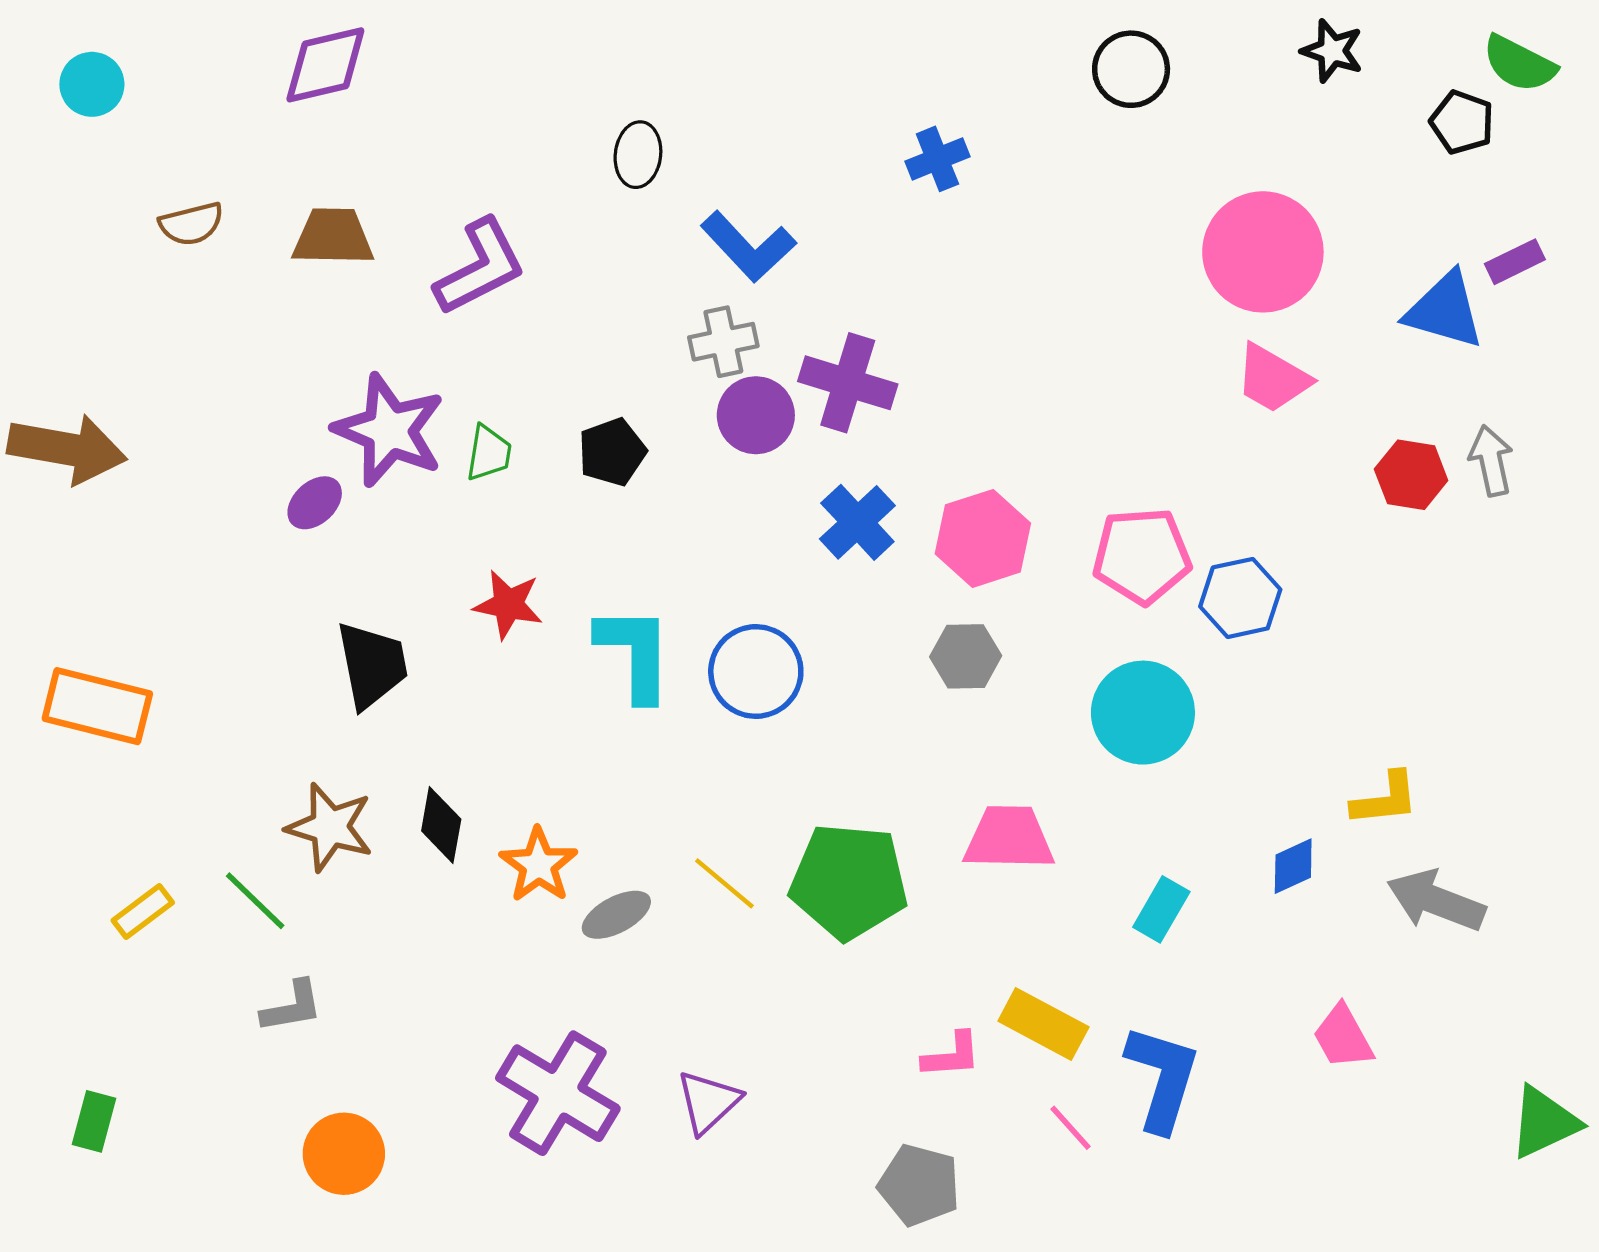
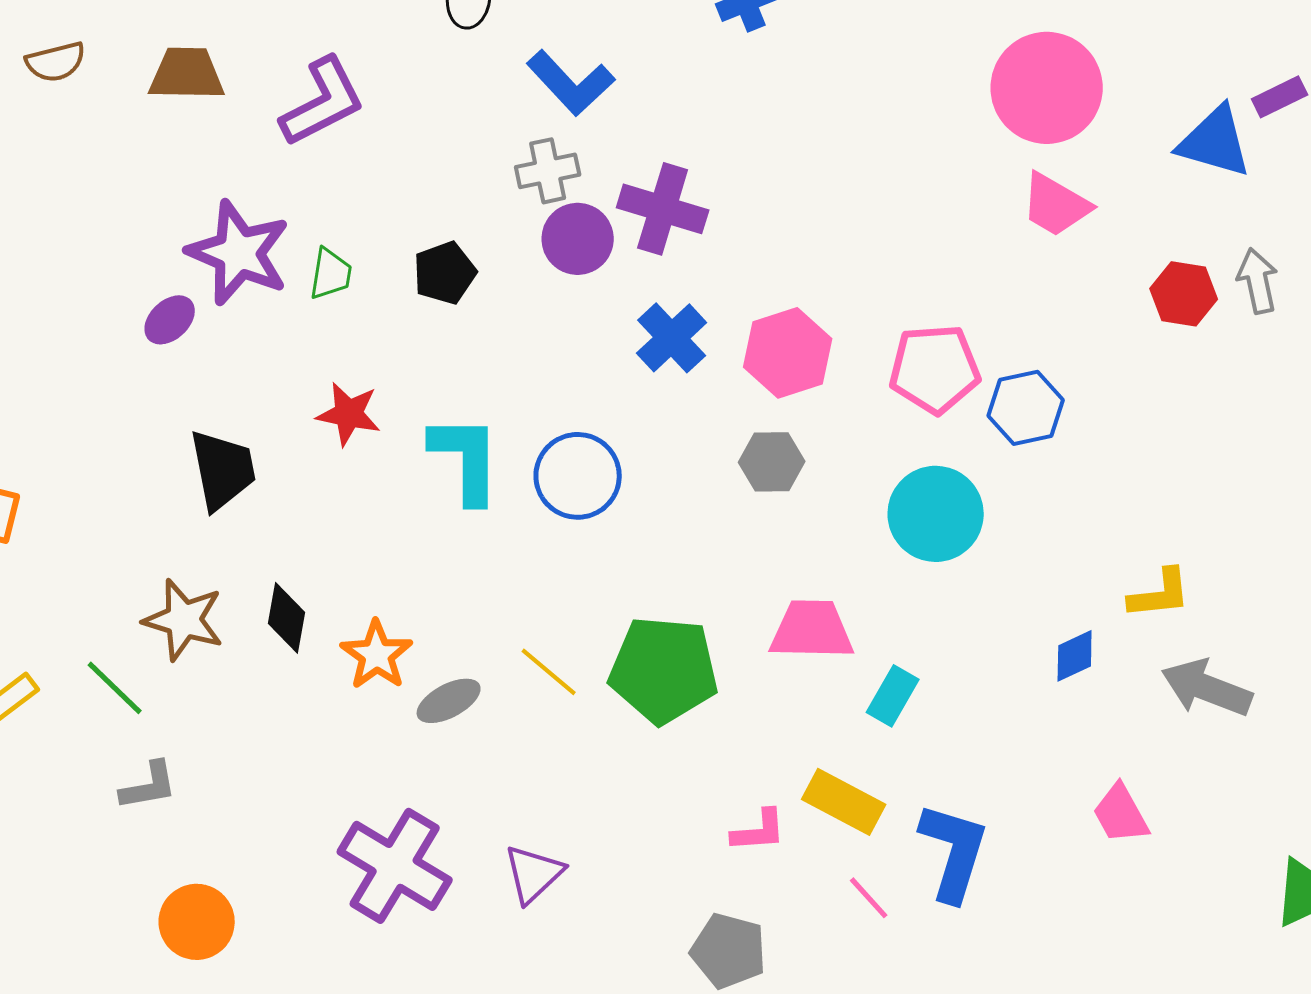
cyan rectangle: (1161, 909) -> (893, 696), moved

